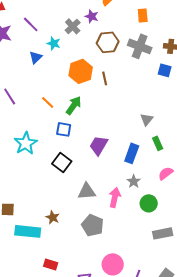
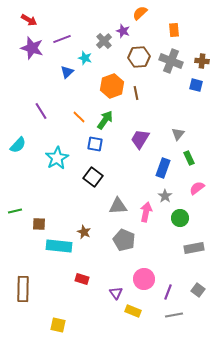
purple line: (31, 24) -> (62, 39), turned -66
purple trapezoid: (99, 145) -> (140, 139), moved

